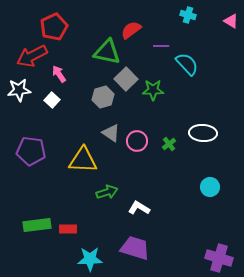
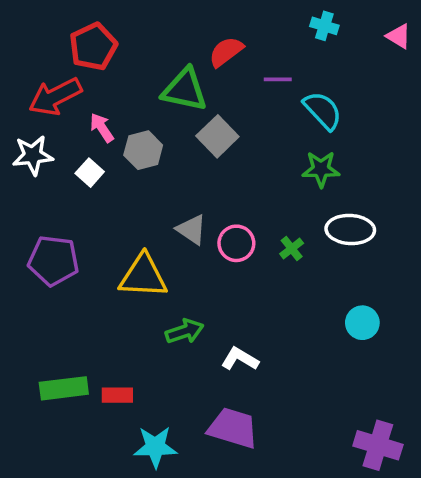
green star: (153, 90) -> (321, 169), moved
gray hexagon: (103, 97) -> (143, 150), moved

